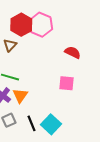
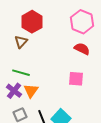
pink hexagon: (41, 25) -> (82, 22), moved

